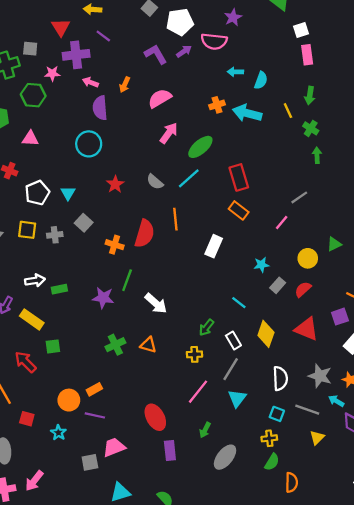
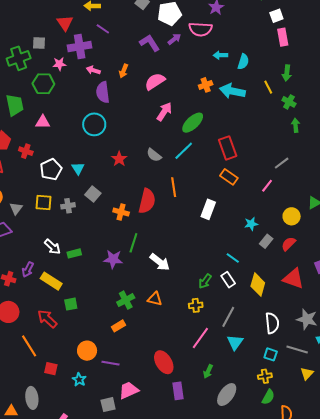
white arrow: (35, 281) -> (52, 247), turned 54
white rectangle: (233, 340) -> (228, 280), moved
orange rectangle: (94, 389) -> (119, 326), moved

